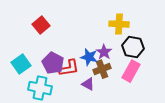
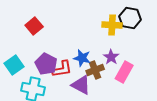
black hexagon: (133, 47) -> (130, 18), moved
purple star: (104, 52) -> (111, 57), moved
purple triangle: (88, 84) -> (81, 85), size x1.5

